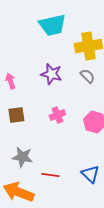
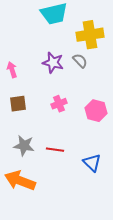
gray semicircle: (87, 76) -> (80, 61), moved
red line: (50, 175) -> (55, 150), moved

